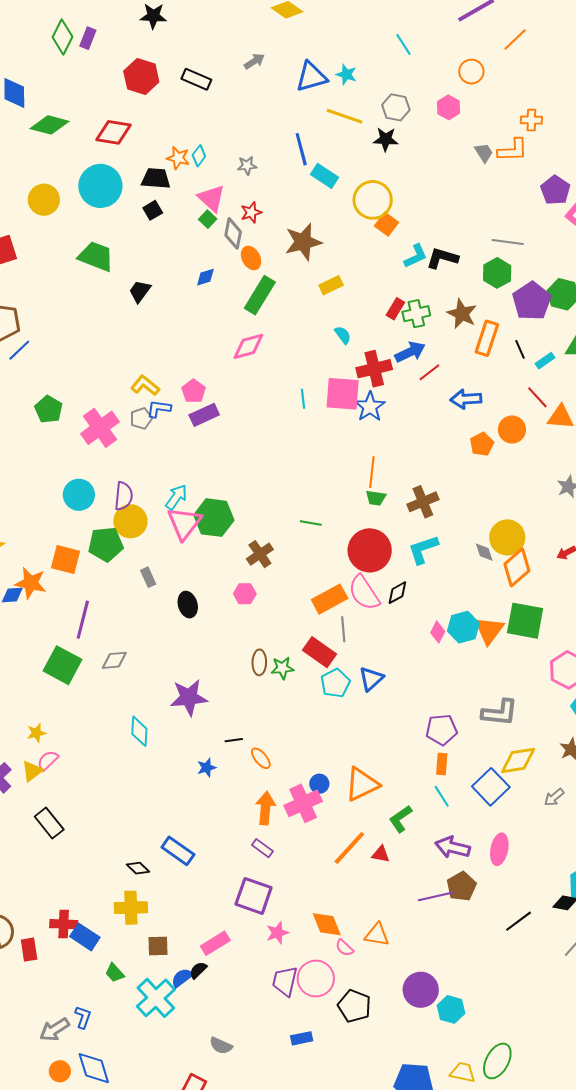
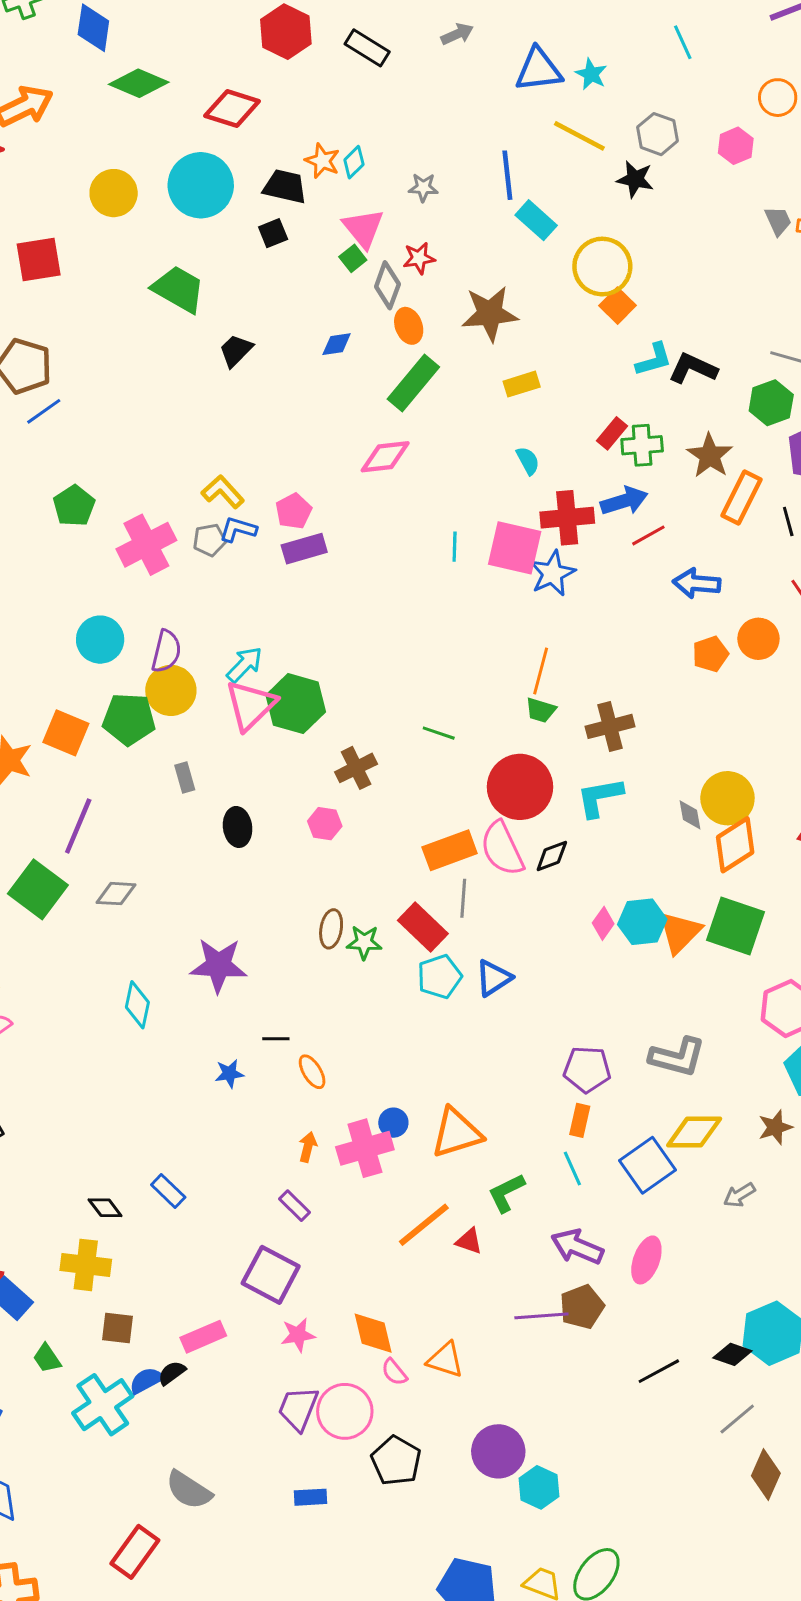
orange arrow: (265, 808) -> (308, 1147), size x0.6
blue rectangle: (178, 851) -> (168, 1191), size x0.7
gray semicircle: (221, 1046) -> (189, 1490), size x1.4

